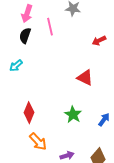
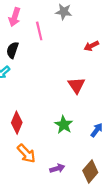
black semicircle: (25, 36) -> (13, 50), moved
red triangle: (85, 78) -> (76, 85), turned 30

